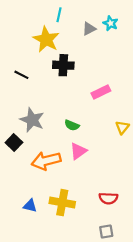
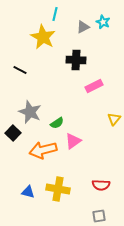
black cross: (63, 65) -> (76, 60), moved
green semicircle: (72, 125) -> (57, 123), moved, turned -56

